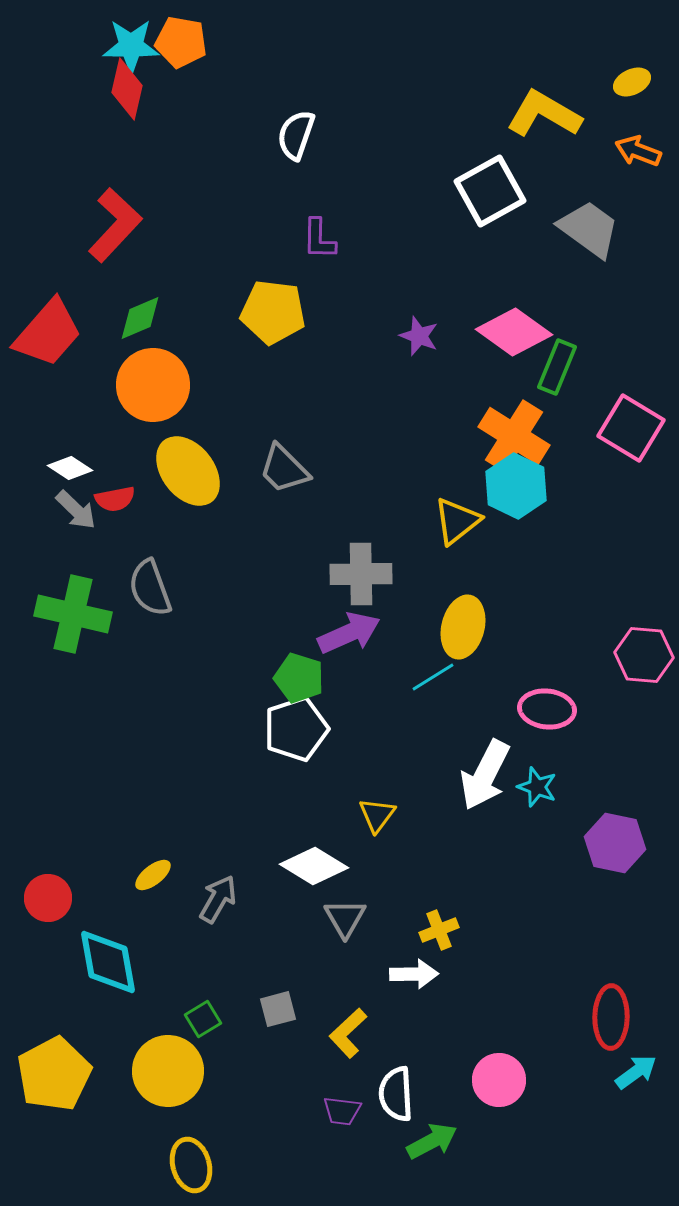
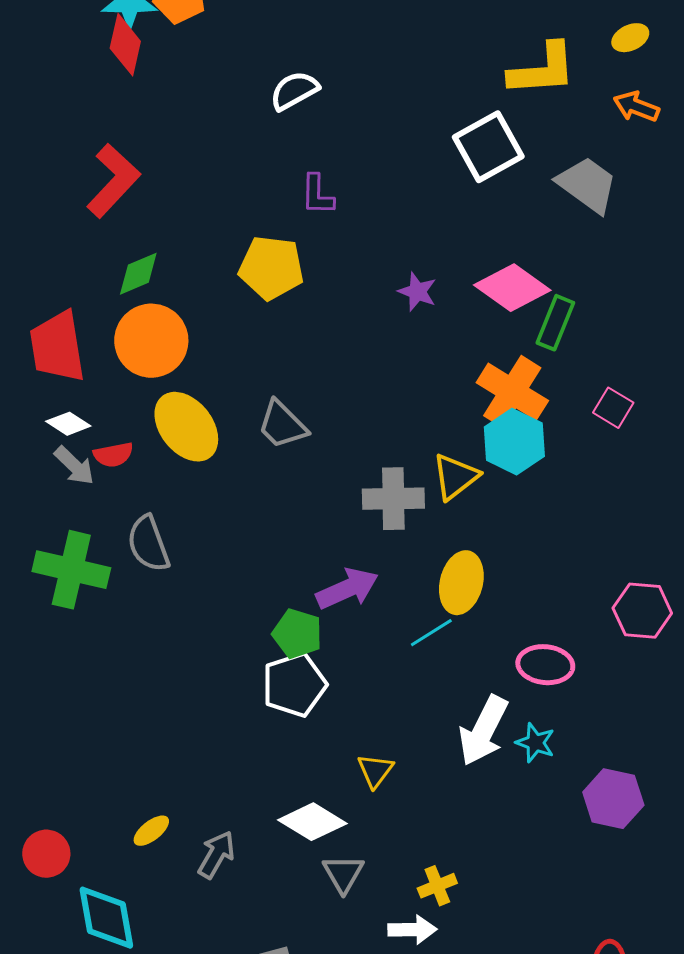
yellow L-shape: (544, 114) -> (542, 70), turned 146
white semicircle: (296, 135) -> (294, 91), turned 42
red trapezoid: (48, 333) -> (57, 347), moved, turned 130
pink square: (631, 428) -> (613, 408), moved, size x0.6
gray cross: (361, 574) -> (393, 499), moved

